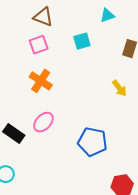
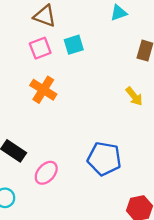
cyan square: (82, 41) -> (74, 45), moved
pink ellipse: (43, 122) -> (46, 173), moved

